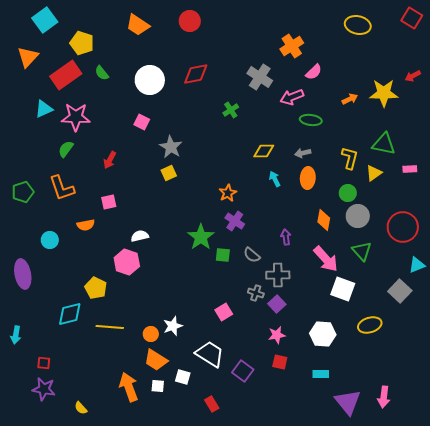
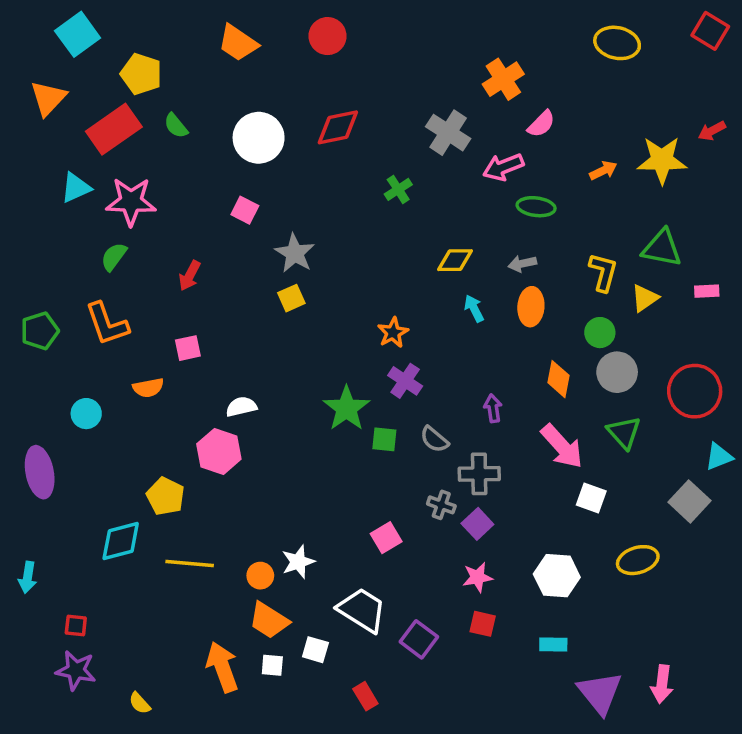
white square: (343, 289) -> (591, 498), size x0.7

